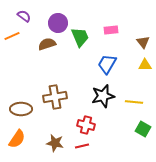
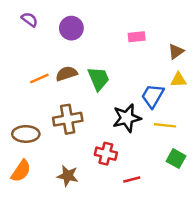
orange line: (12, 36) -> (39, 79), moved
green trapezoid: (80, 37) -> (98, 79), moved
brown triangle: (143, 42) -> (176, 51), turned 32
brown semicircle: (47, 44) -> (66, 74), moved
blue trapezoid: (107, 64) -> (153, 96), moved
red line: (82, 146) -> (132, 180), moved

